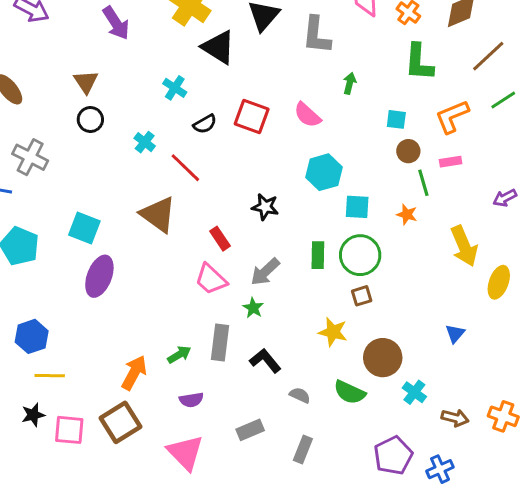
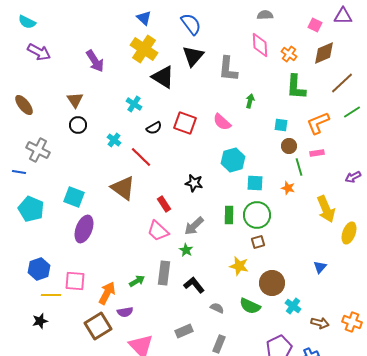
purple semicircle: (191, 400) -> (125, 312), moved
pink square: (69, 430) -> (75, 281), moved

